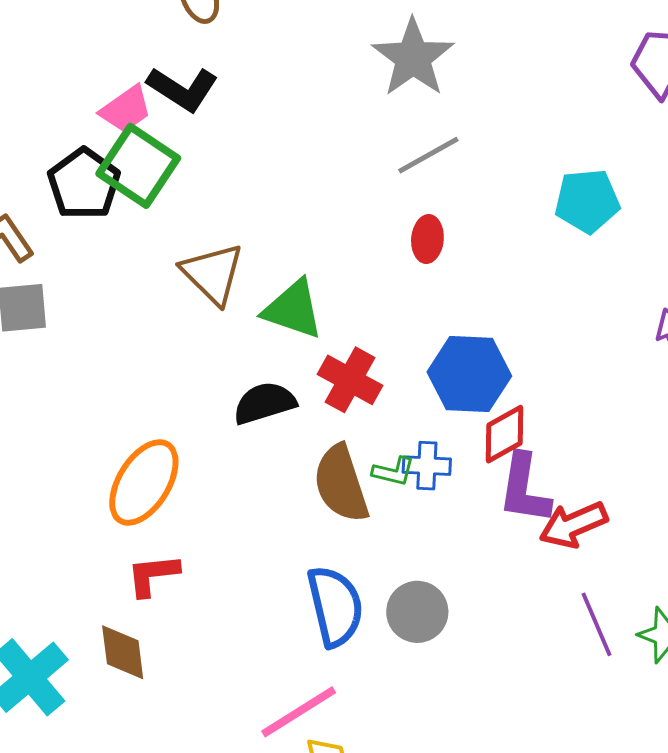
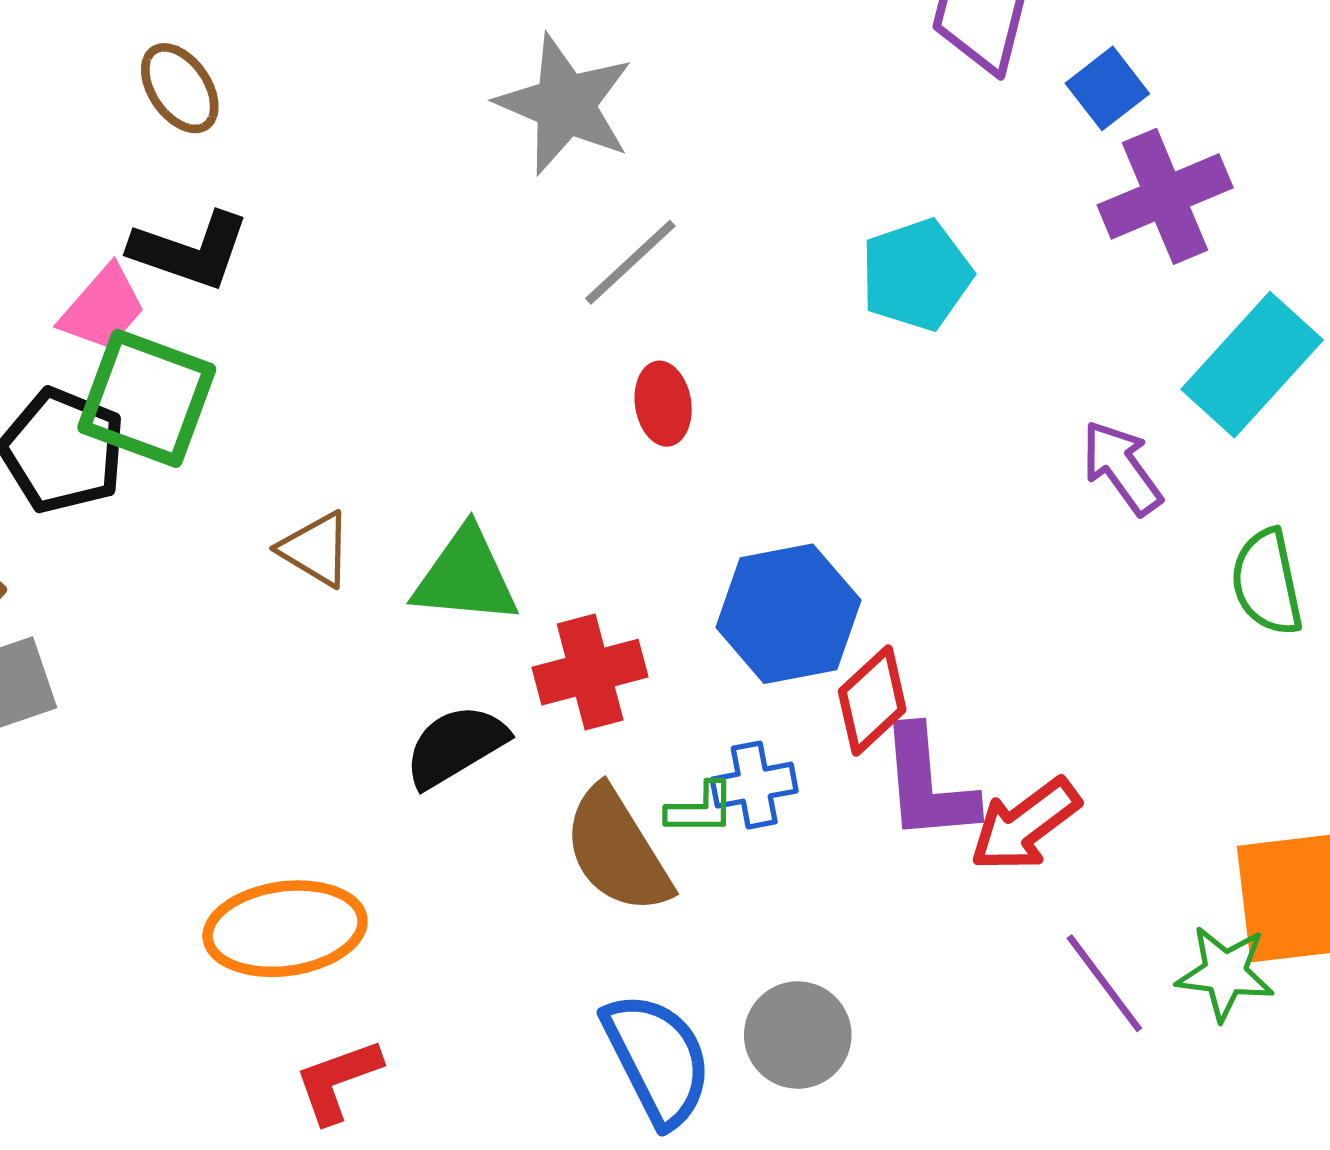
brown triangle: (213, 274) -> (316, 549), size x0.7
red cross: (350, 380) -> (590, 672), turned -30
orange ellipse: (144, 482) -> (285, 929), turned 64

